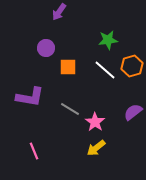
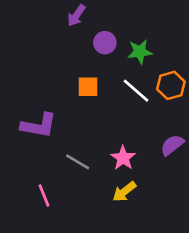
purple circle: (46, 48) -> (105, 43), moved
gray line: (70, 109) -> (78, 162), moved

